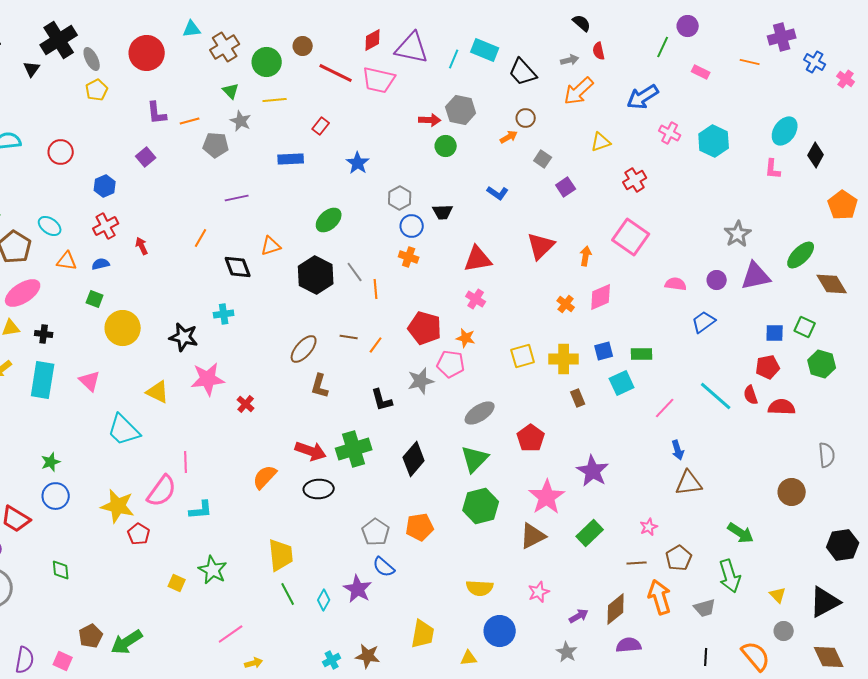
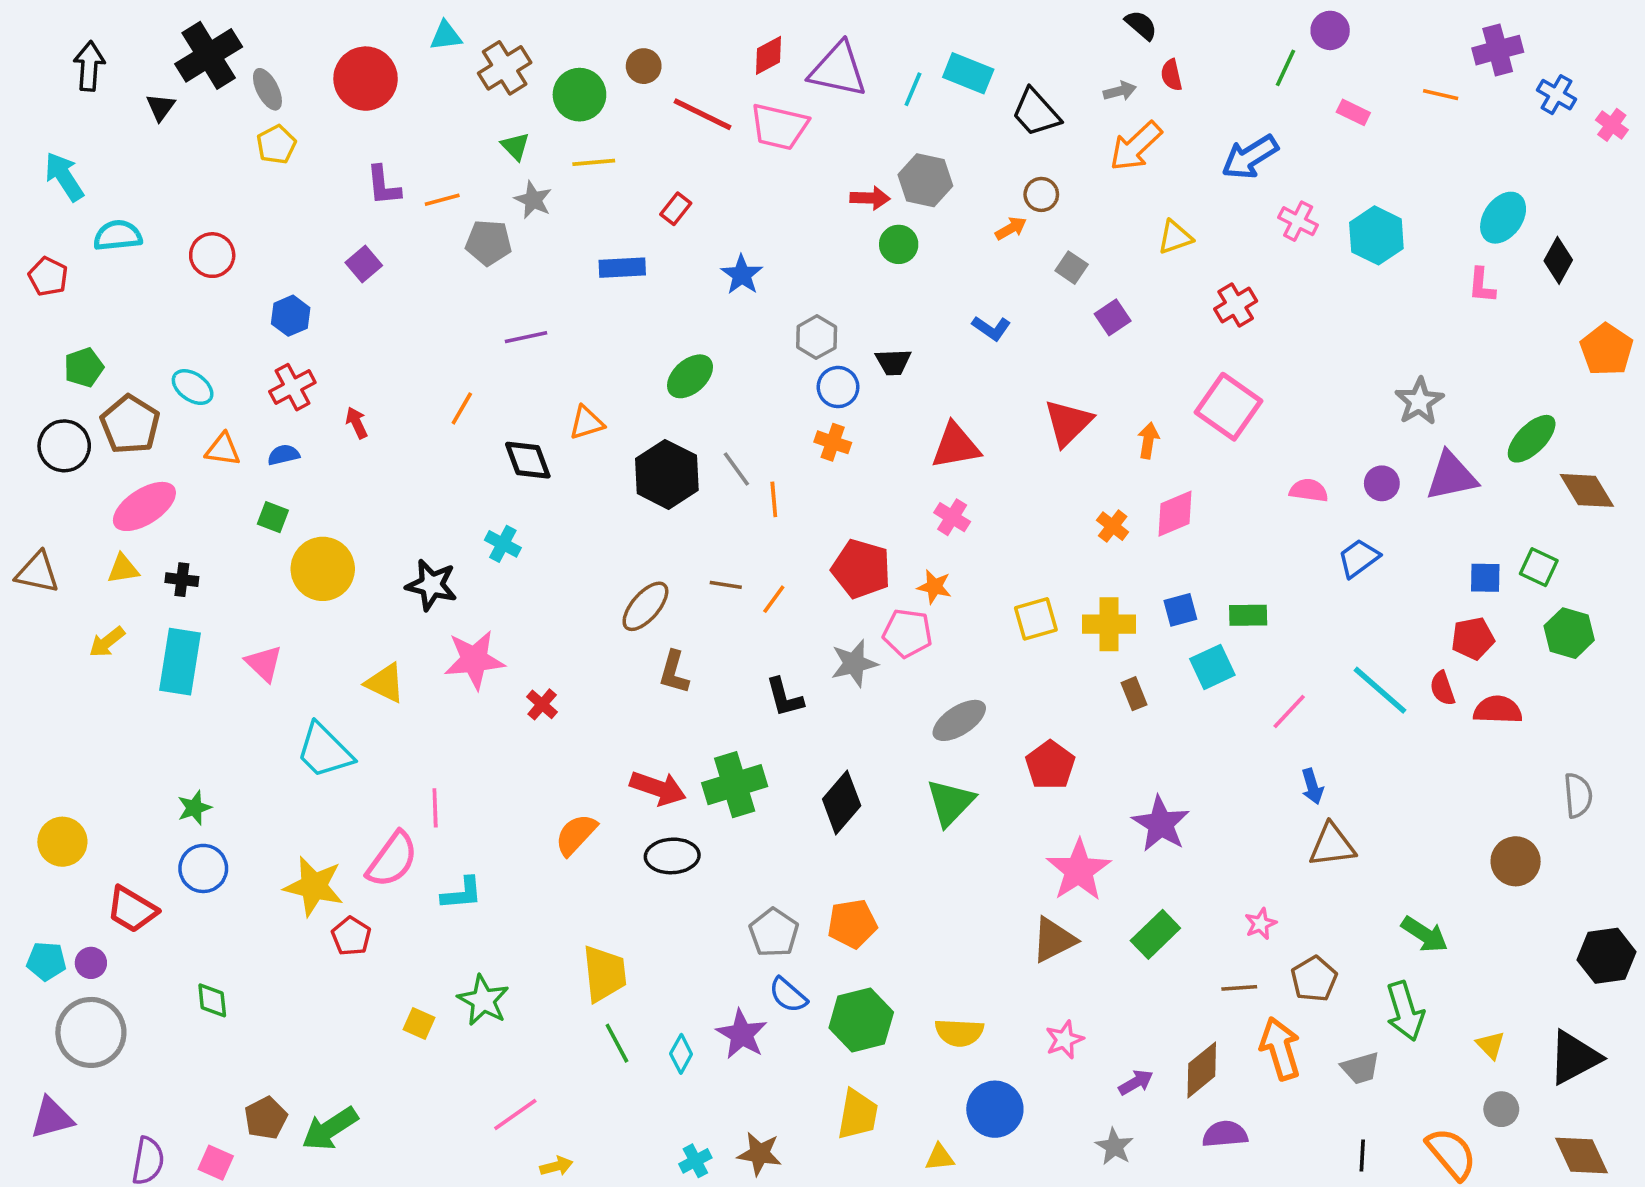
cyan cross: (224, 314) -> (503, 544), turned 36
green hexagon: (481, 506) -> (861, 1020), moved

